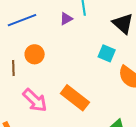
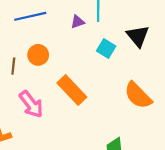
cyan square: (107, 53) -> (106, 48), moved
orange rectangle: (75, 98) -> (72, 90), moved

